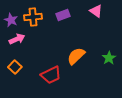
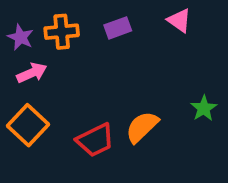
orange semicircle: (76, 56) -> (142, 127), moved
orange square: (15, 67) -> (28, 125), size x1.5

